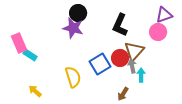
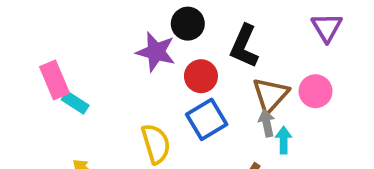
black circle: (78, 13) -> (188, 24), moved
purple triangle: (164, 15) -> (327, 27), turned -42
pink circle: (158, 32) -> (316, 91), moved
red circle: (120, 58) -> (201, 76), moved

